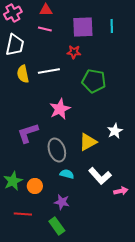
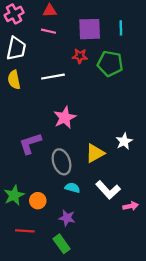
yellow semicircle: (23, 74) -> (14, 80), moved
green pentagon: (94, 81) -> (110, 64), moved

